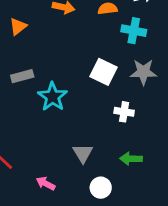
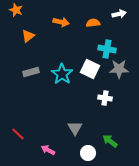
cyan cross: (134, 31) -> (107, 49), moved
cyan star: (52, 97) -> (62, 74), moved
green arrow: (131, 159) -> (110, 141), moved, turned 35

